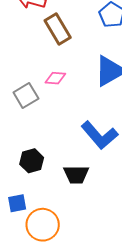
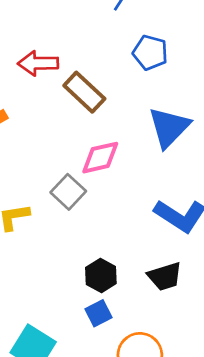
pink diamond: (55, 78) -> (100, 158), size x1.4
blue square: (17, 203) -> (99, 313), moved

